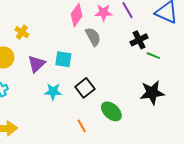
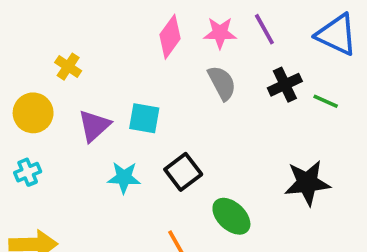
gray semicircle: (93, 37) -> (222, 83), moved
green line: (153, 56) -> (326, 101), moved

